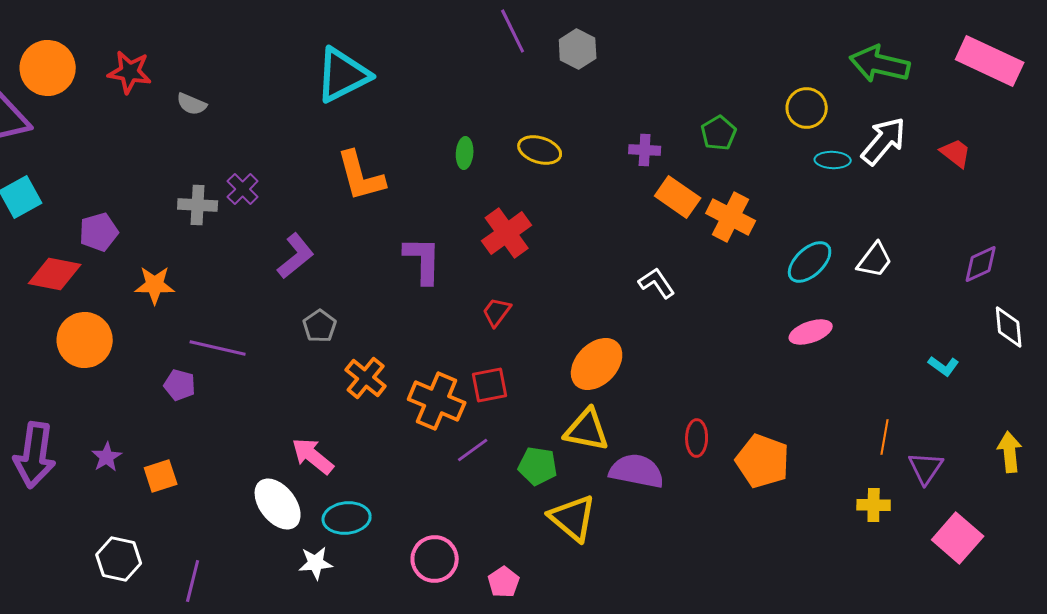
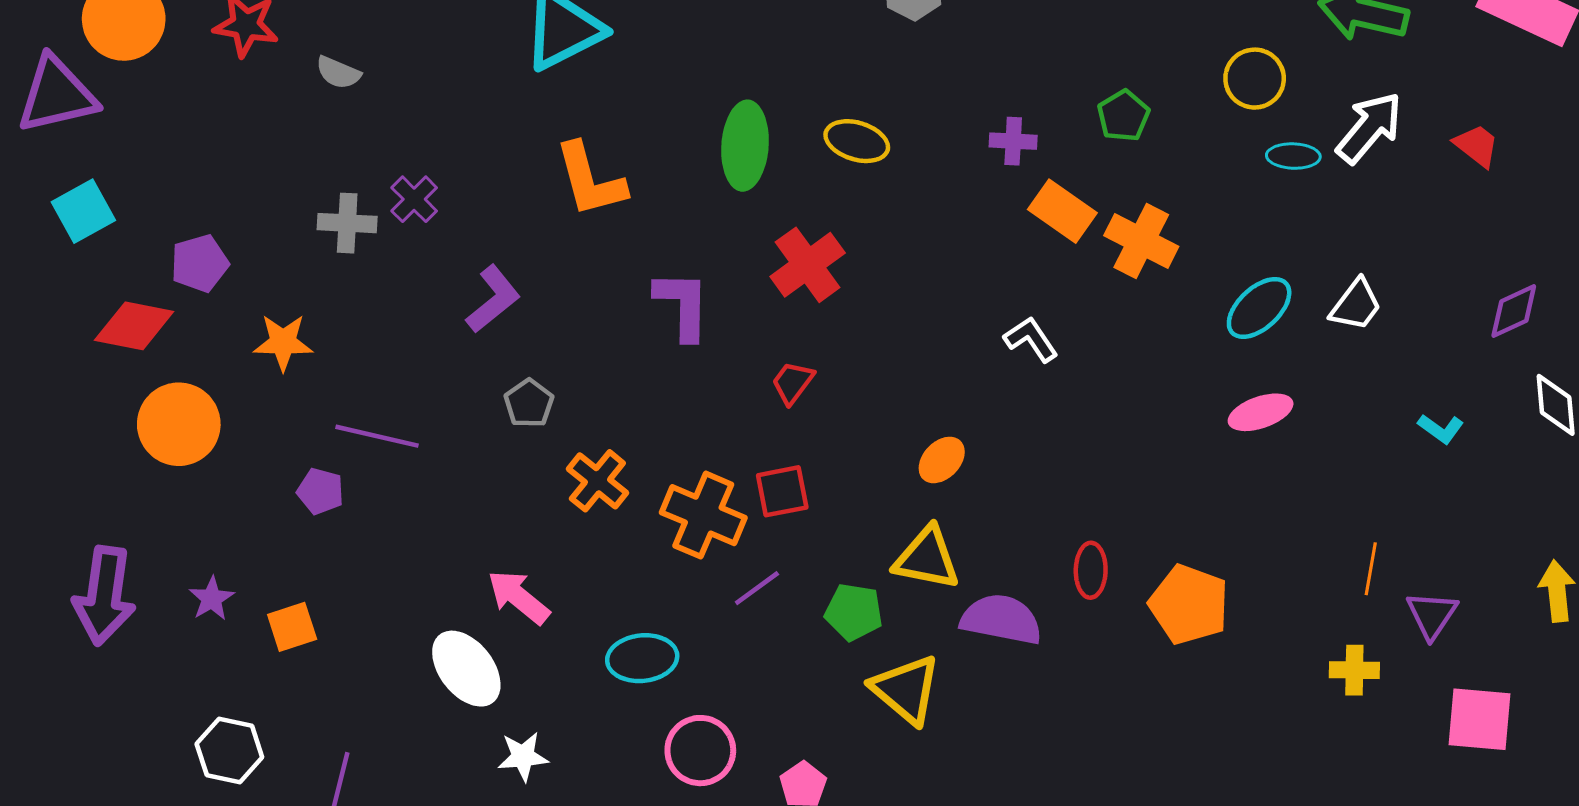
green ellipse: (465, 153) -> (745, 146), size x1.8
orange ellipse: (597, 364) -> (942, 460), size x0.6
cyan L-shape: (944, 366) -> (1441, 429), moved
cyan ellipse: (347, 518) -> (642, 658), moved
pink square: (958, 538) -> (1480, 719), turned -36

